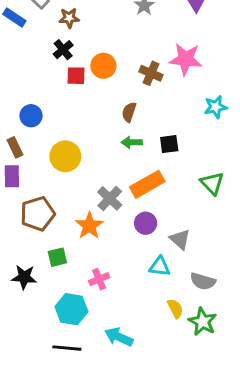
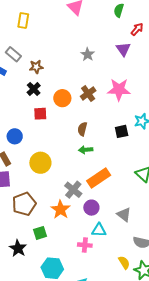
brown cross: (151, 73) -> (88, 94), moved, turned 35
red square: (76, 76) -> (40, 114), moved
black square: (169, 144) -> (122, 131), moved
purple circle: (146, 223) -> (91, 208), moved
cyan triangle: (160, 267) -> (99, 230), moved
black star: (24, 277) -> (18, 248), turned 30
pink cross: (99, 279) -> (85, 245), moved, turned 32

